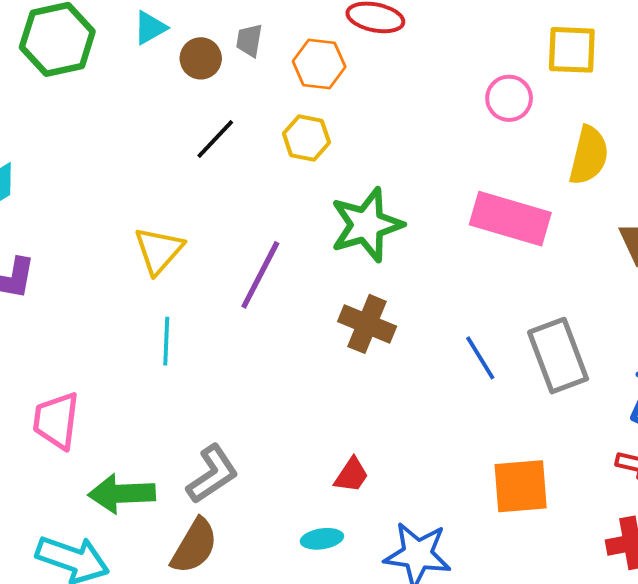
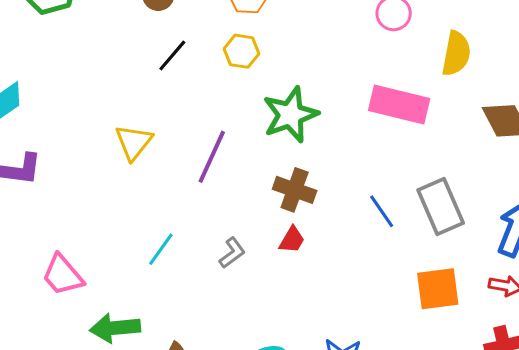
cyan line: (166, 341) -> (161, 249), moved, turned 36
pink trapezoid: (56, 421) -> (63, 275), turned -45
gray L-shape: (212, 474) -> (232, 253), moved, size x0.7
red trapezoid: (351, 475) -> (292, 240), moved
orange square: (521, 486) -> (438, 289), moved

